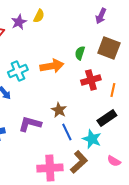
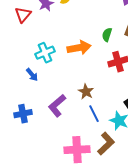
purple L-shape: (30, 124) -> (57, 106), turned -55

